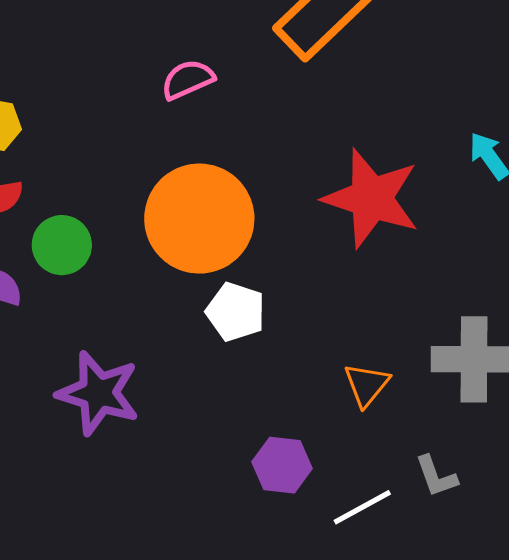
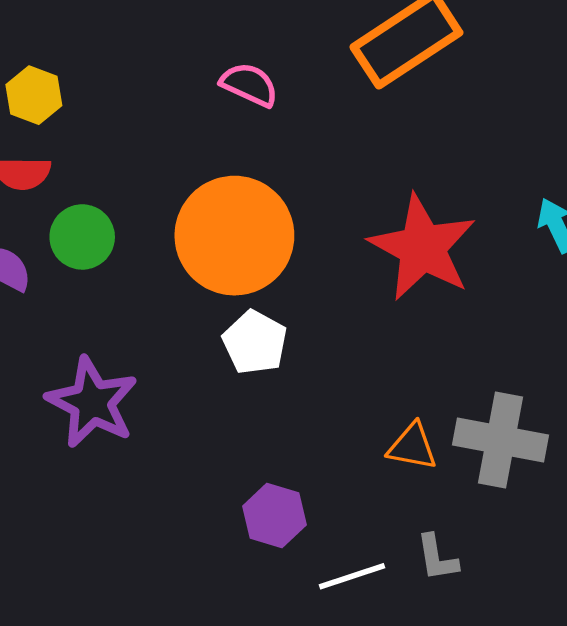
pink semicircle: (188, 80) -> (249, 85), turned 38
orange triangle: (367, 385) -> (412, 447), moved, turned 51

